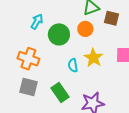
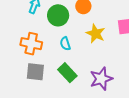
cyan semicircle: (73, 65) -> (65, 44), moved

